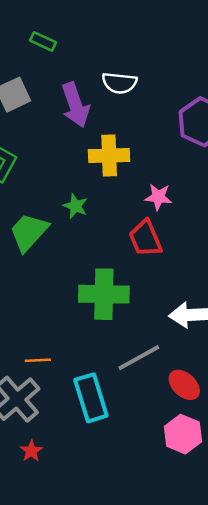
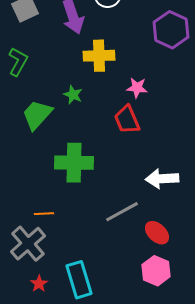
green cross: (104, 294) -> (74, 163), moved
cyan rectangle: (91, 398) -> (79, 280), moved

